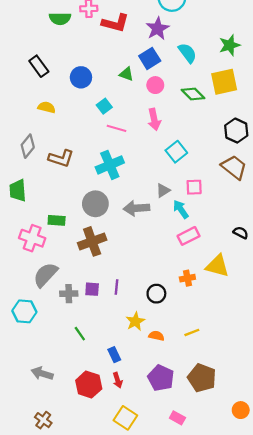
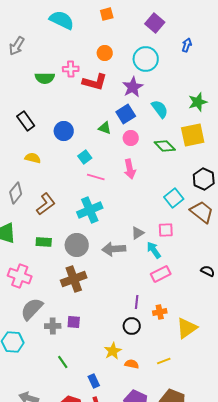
cyan square: (176, 152) -> (174, 198), moved
brown L-shape: (61, 158) -> (46, 204), turned -55
green rectangle: (57, 220) -> (44, 242), moved
yellow triangle: (217, 266) -> (187, 328), moved, turned -50
purple line: (116, 287) -> (137, 302), moved

